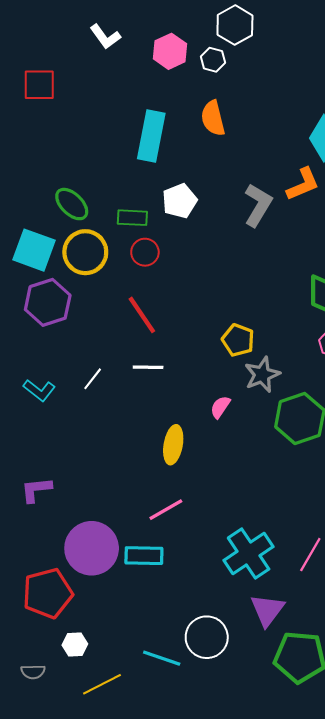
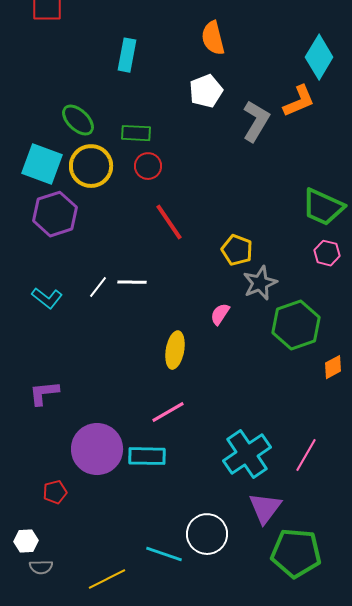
cyan rectangle: (151, 136) -> (127, 55), moved, size x0.7
white pentagon: (179, 201) -> (206, 91), moved
red line: (142, 315) -> (169, 222), moved
white line: (148, 367) -> (132, 282), moved
red pentagon: (48, 593) -> (55, 492), size x0.5
white hexagon: (75, 645) -> (26, 541), moved

